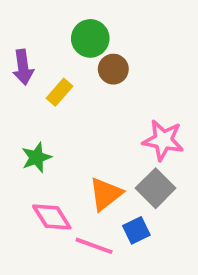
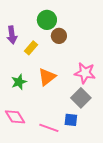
orange triangle: (106, 194) -> (47, 77), moved
pink diamond: (52, 217) -> (15, 117), moved
blue square: (136, 230) -> (71, 120), turned 32

